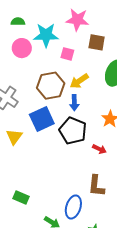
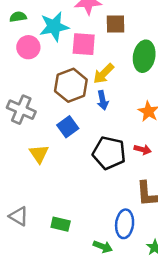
pink square: (67, 54) -> (84, 44), size x1.5
blue square: (42, 119) -> (68, 127), size x0.7
black pentagon: (73, 131) -> (109, 153), moved

